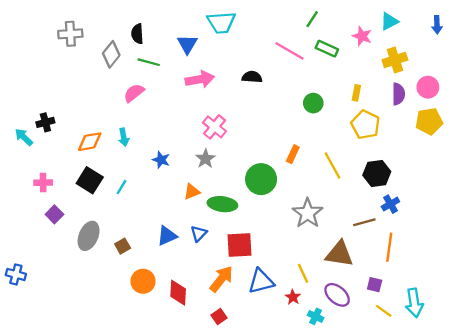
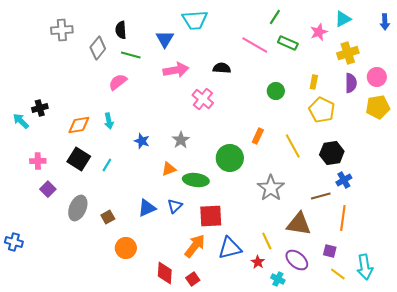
pink star: (362, 36) -> (319, 32), turned 30
pink cross: (215, 127) -> (203, 99), moved
red diamond: (178, 293) -> (165, 273), moved

